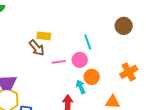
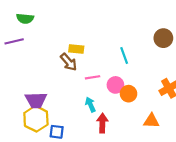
pink circle: (80, 60) -> (115, 85), moved
cyan arrow: (81, 87) -> (90, 105), moved

